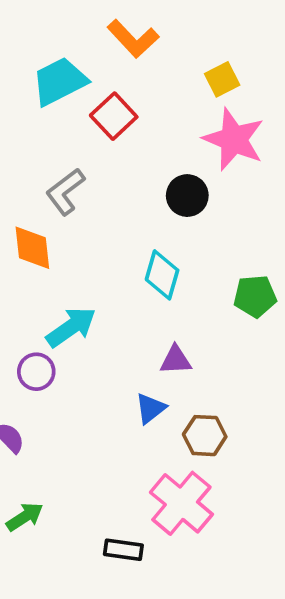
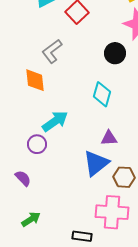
blue triangle: (150, 408) -> (96, 163), size x1.6
pink cross: (181, 503) -> (112, 212), turned -36

